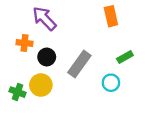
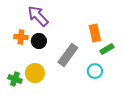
orange rectangle: (111, 16) -> (95, 33), moved
black circle: (47, 57) -> (39, 41), moved

